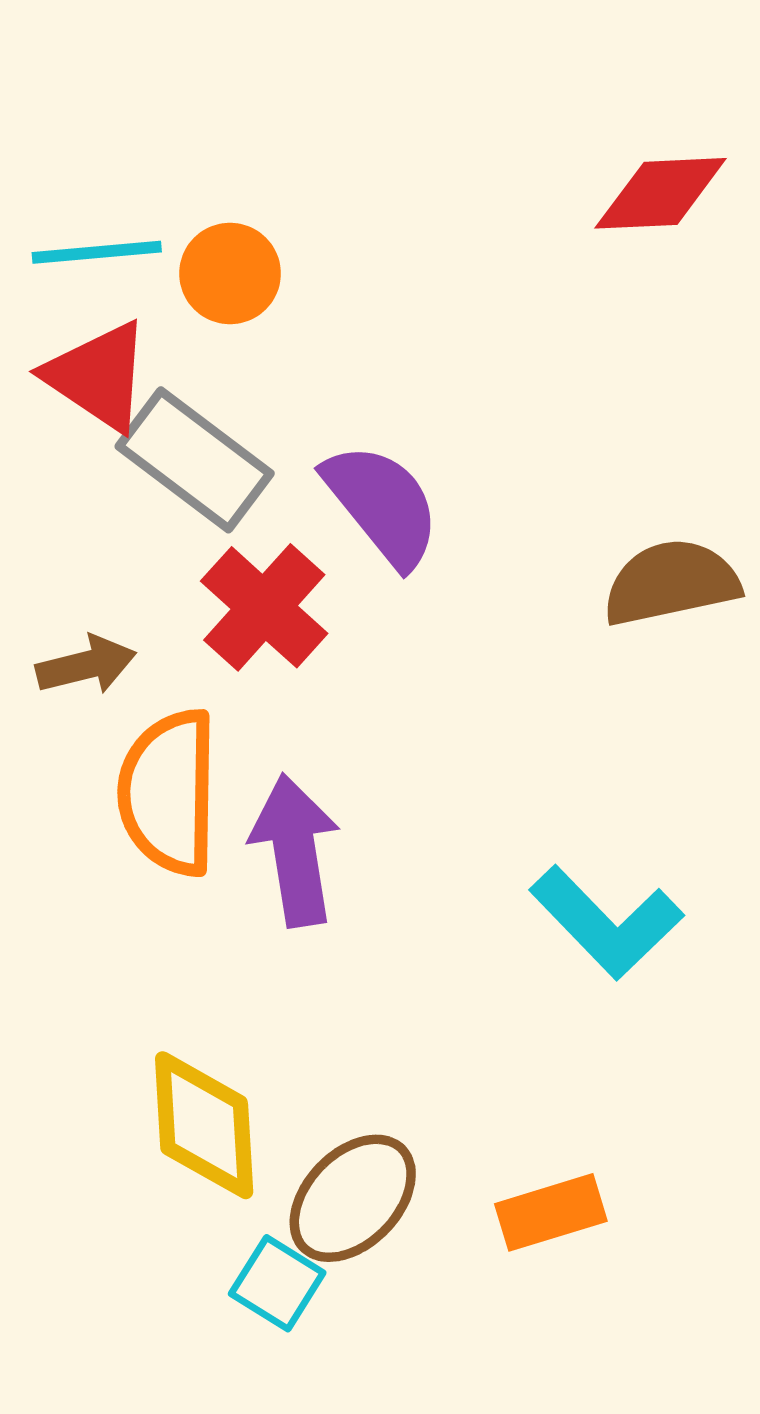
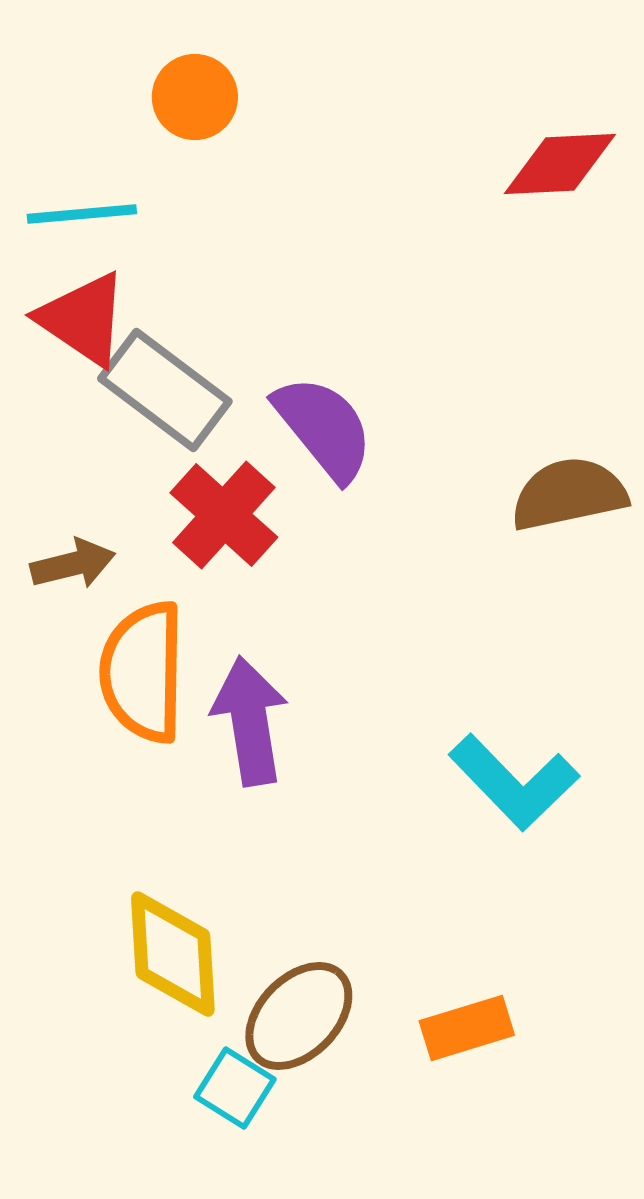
orange circle: (230, 273) -> (195, 97), moved

